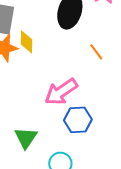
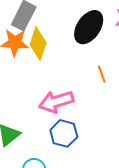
yellow diamond: (26, 42) -> (38, 44), size x1.4

